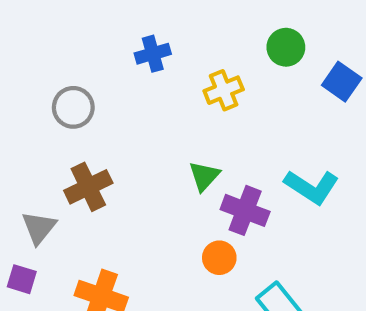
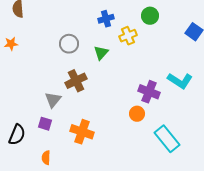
green circle: (286, 47) -> (150, 16), moved
yellow cross: (224, 90) -> (128, 36), moved
green triangle: (204, 176) -> (101, 53), moved

